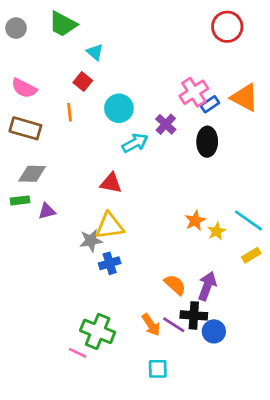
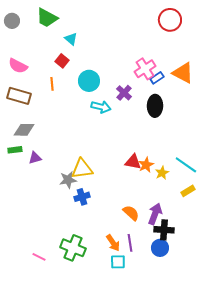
cyan arrow: (135, 143) -> (101, 107), turned 42
red triangle: (111, 183) -> (133, 162), moved
black cross: (194, 315) -> (164, 230), moved
purple line: (174, 325) -> (130, 243), turned 48
pink line: (78, 353) -> (39, 257), moved
cyan square: (158, 369) -> (118, 262), moved

